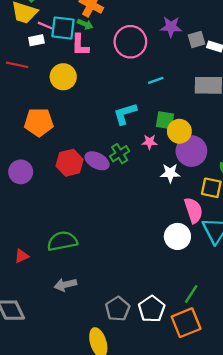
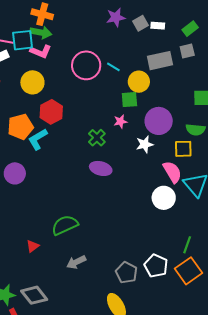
green arrow: (85, 24) -> (41, 32), size x1.5
pink circle: (130, 42) -> (86, 65), moved
pink L-shape: (80, 45) -> (41, 52), turned -55
cyan line: (156, 80) -> (113, 67), turned 64
cyan L-shape: (125, 114) -> (38, 139), moved
yellow circle: (179, 131) -> (139, 82), moved
purple ellipse: (97, 161) -> (101, 168), moved
red hexagon: (70, 163) -> (51, 112), moved

